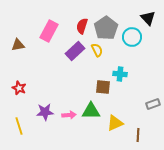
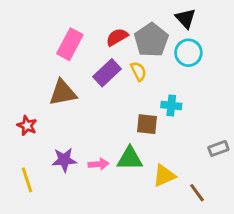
black triangle: (148, 18) -> (186, 18), moved
red semicircle: (82, 26) -> (117, 37), turned 42
brown triangle: (18, 45) -> (63, 93), moved, size x1.5
brown line: (138, 135) -> (197, 193), turned -40

